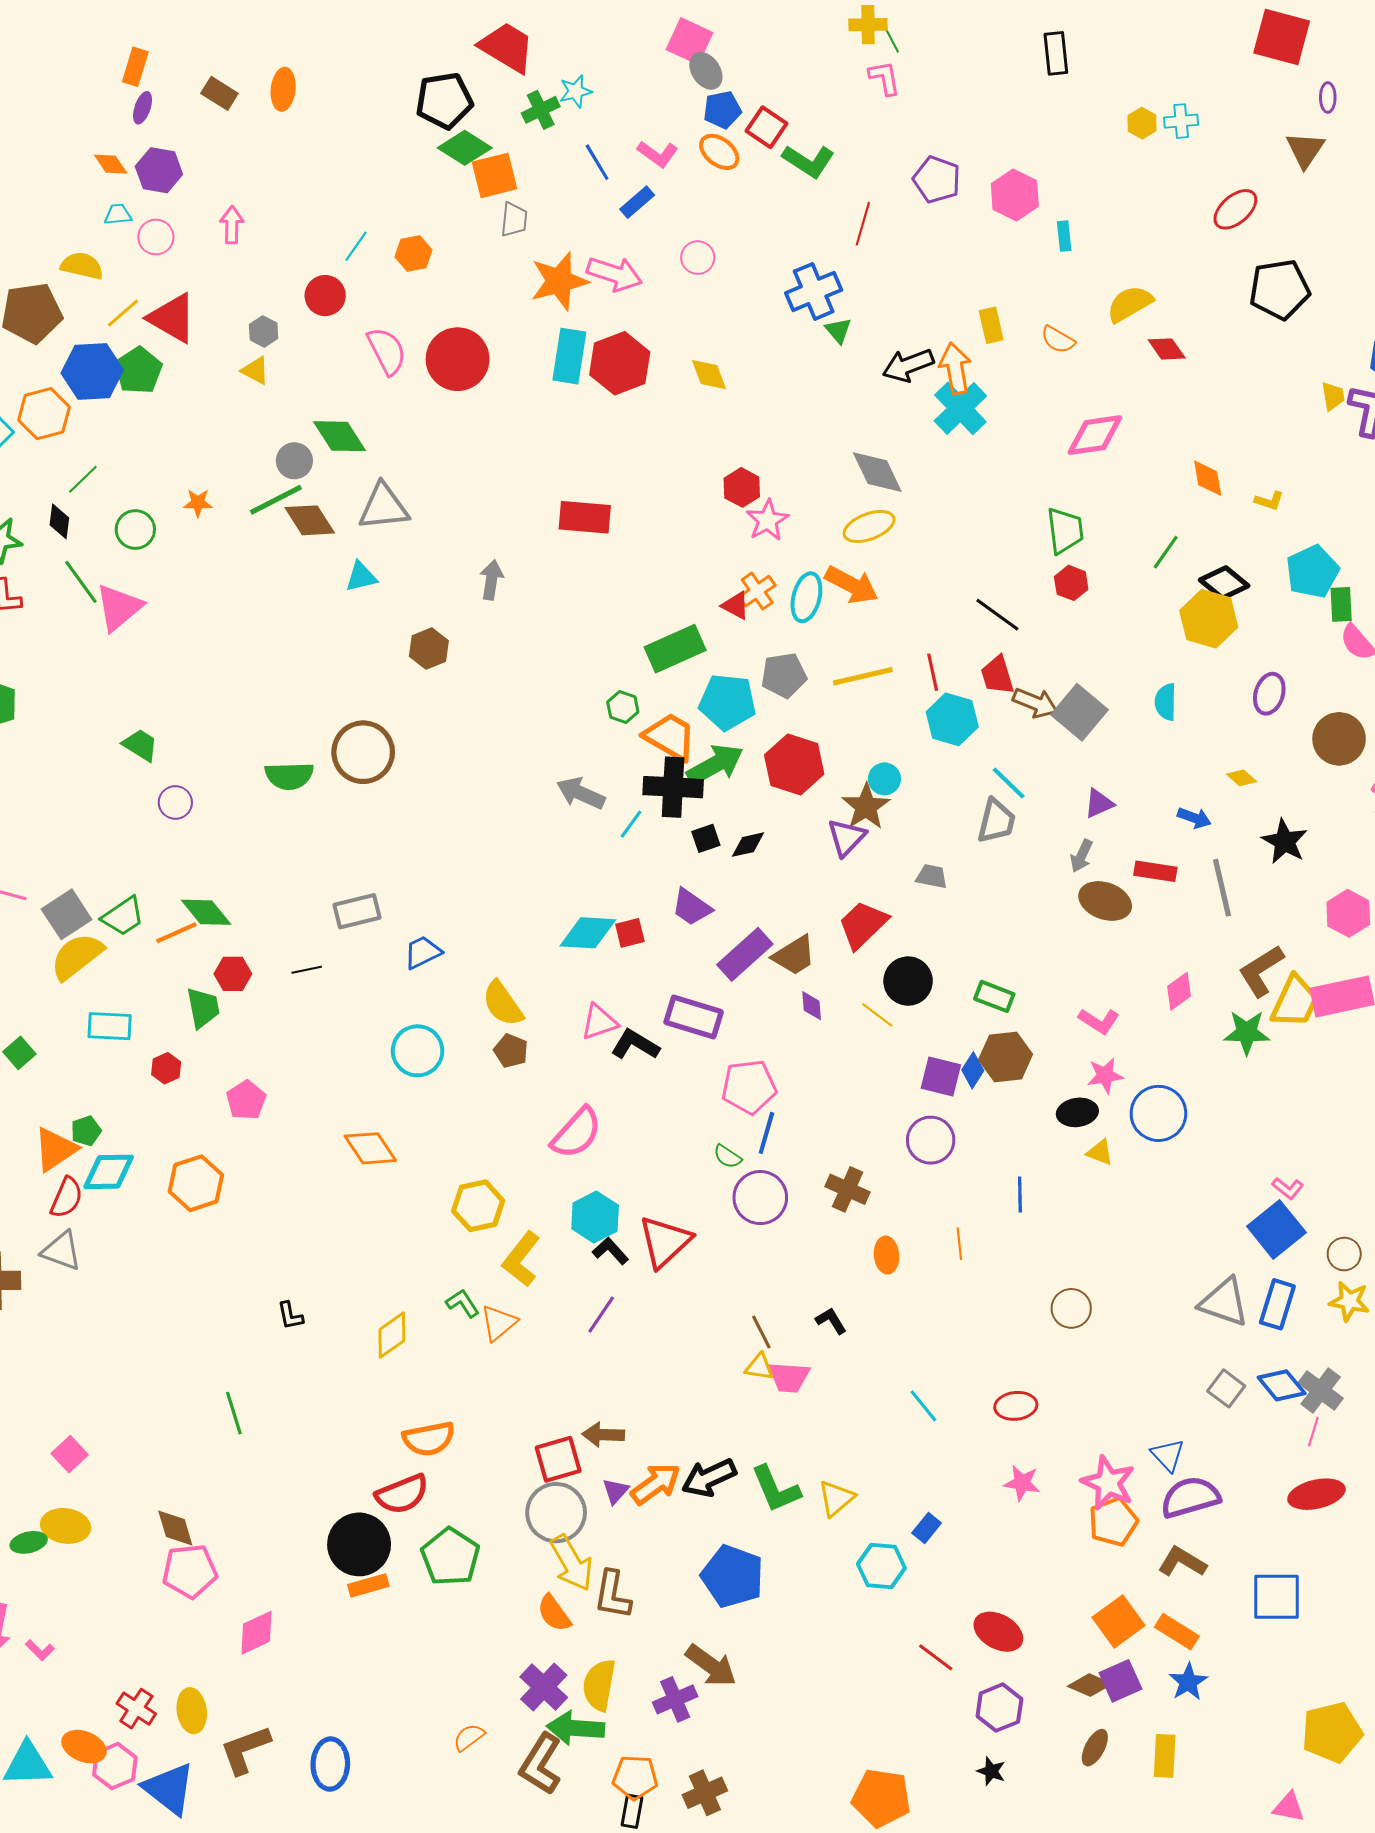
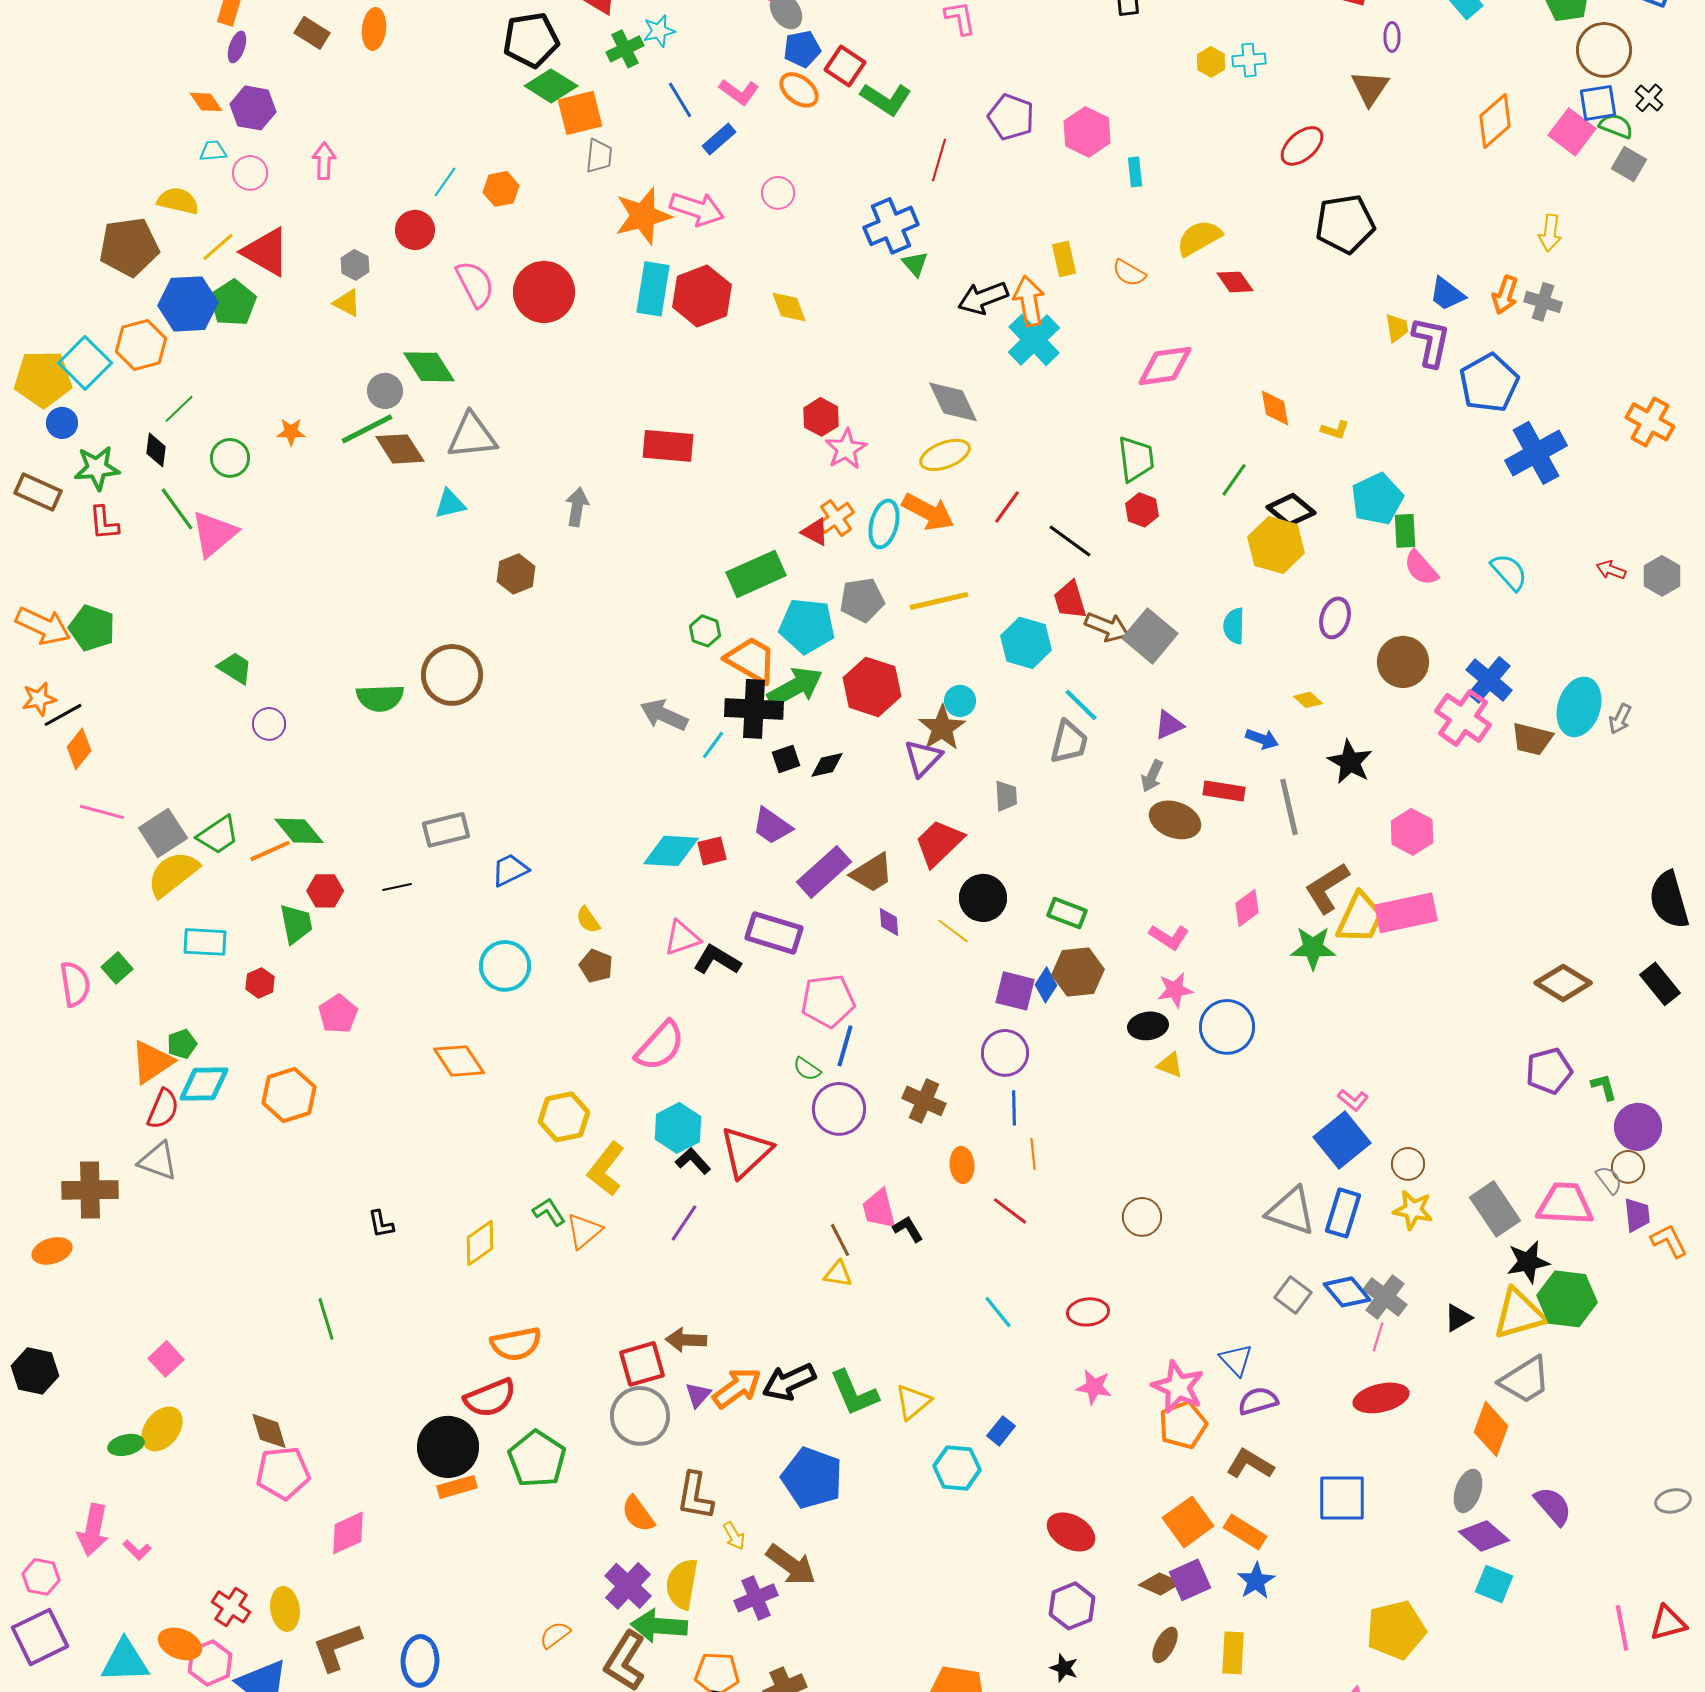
red line: (933, 672) -> (1007, 507), moved, turned 48
gray trapezoid: (932, 876) -> (1006, 796), turned 76
yellow semicircle: (503, 1004) -> (588, 920), size x0.6
blue line: (1020, 1194) -> (1014, 1108), moved
pink trapezoid: (789, 1377) -> (879, 1209), moved, turned 72
purple semicircle: (1190, 1497) -> (1258, 1401), size x0.7
yellow ellipse: (66, 1526) -> (162, 1429), turned -60
yellow arrow: (571, 1563) -> (734, 1536), moved, size x0.5
red line: (936, 1657) -> (1010, 1211), moved

